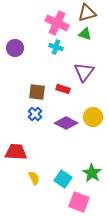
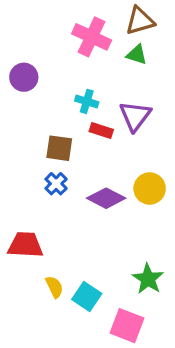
cyan cross: (56, 47) -> (87, 101), moved
red rectangle: (63, 89) -> (101, 130), moved
cyan square: (63, 179) -> (87, 297), moved

